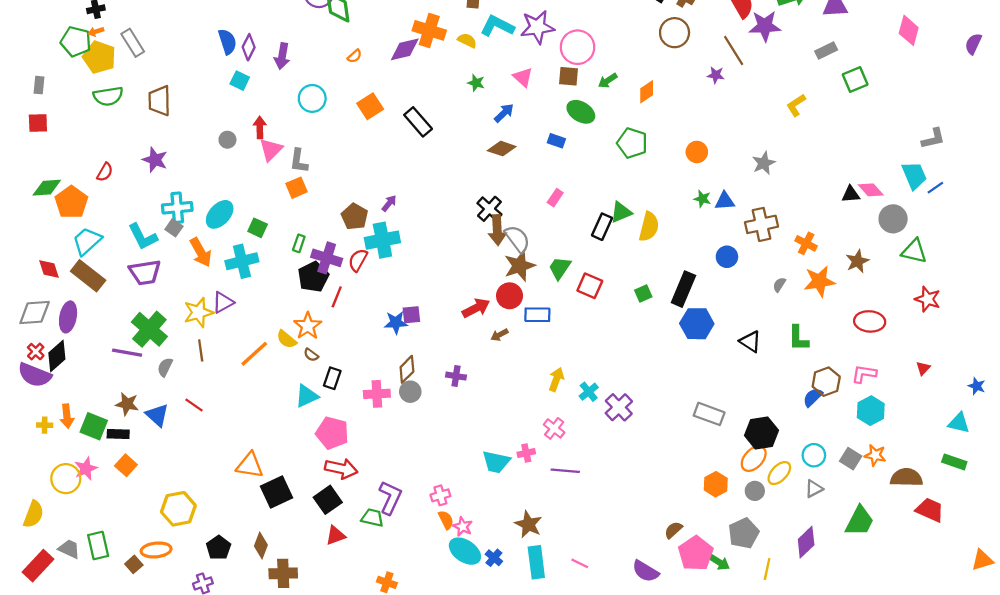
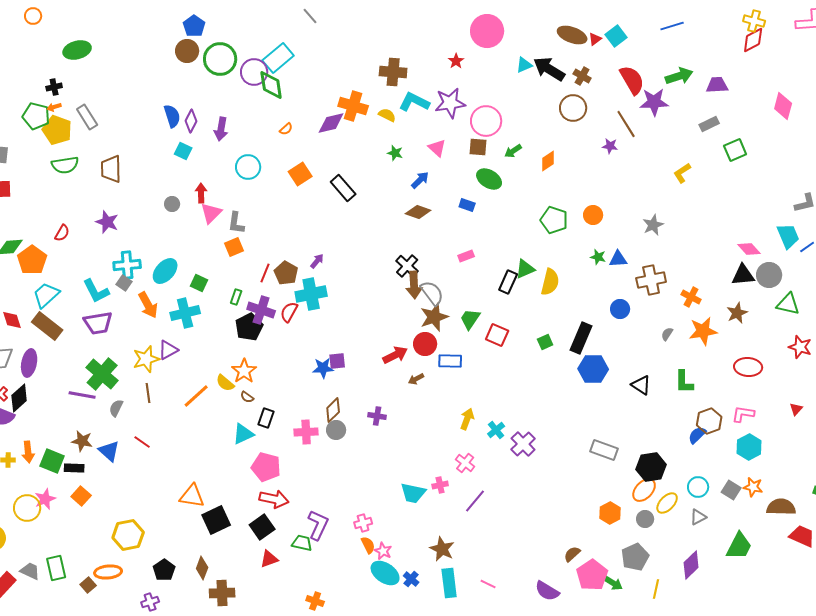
green pentagon: (632, 143) -> (554, 220), moved
black triangle: (851, 194) -> (743, 275), moved, size x1.4
pink rectangle: (555, 198) -> (466, 256), turned 35
red line: (337, 297) -> (265, 273), moved
purple line: (565, 471) -> (475, 501), turned -55

